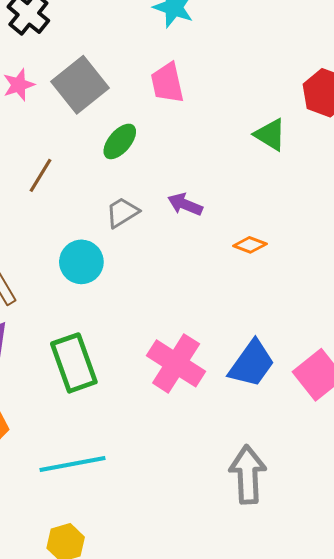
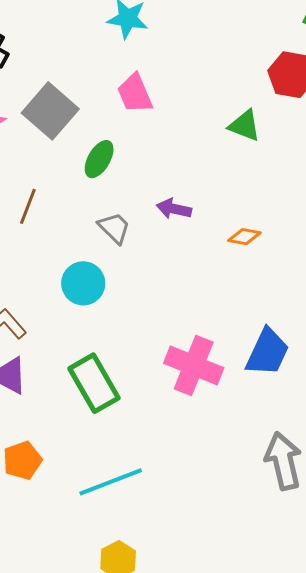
gray trapezoid: (122, 212) -> (114, 228), turned 87

